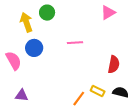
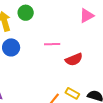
red semicircle: (114, 64) -> (74, 59), moved, turned 54

